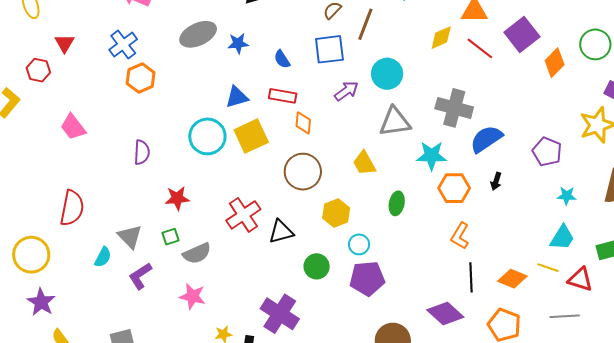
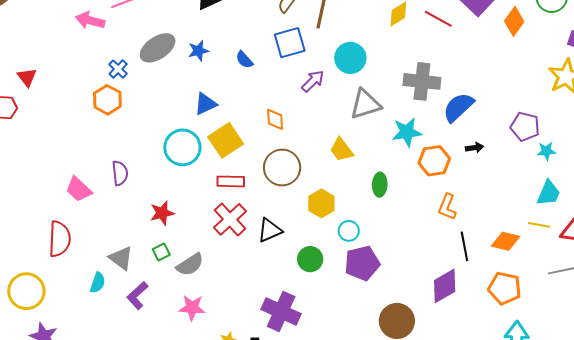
blue cross: (123, 44) -> (118, 69), moved, size x0.7
red rectangle: (283, 96) -> (231, 181), moved
pink trapezoid: (73, 127) -> (79, 189), moved
purple pentagon: (547, 152) -> (525, 127), moved
black arrow: (496, 181) -> (475, 148), turned -108
purple diamond: (445, 313) -> (445, 286), turned -63

